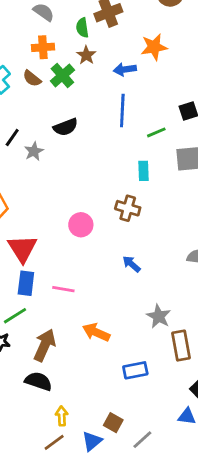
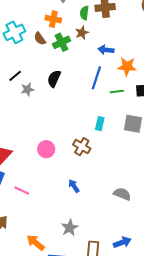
orange star: (154, 47) -> (127, 67), moved
black semicircle: (66, 127) -> (54, 79), turned 120
green line: (156, 132) -> (117, 92), moved
gray star: (159, 316) -> (70, 228), moved
orange arrow: (96, 332) -> (36, 243), moved

